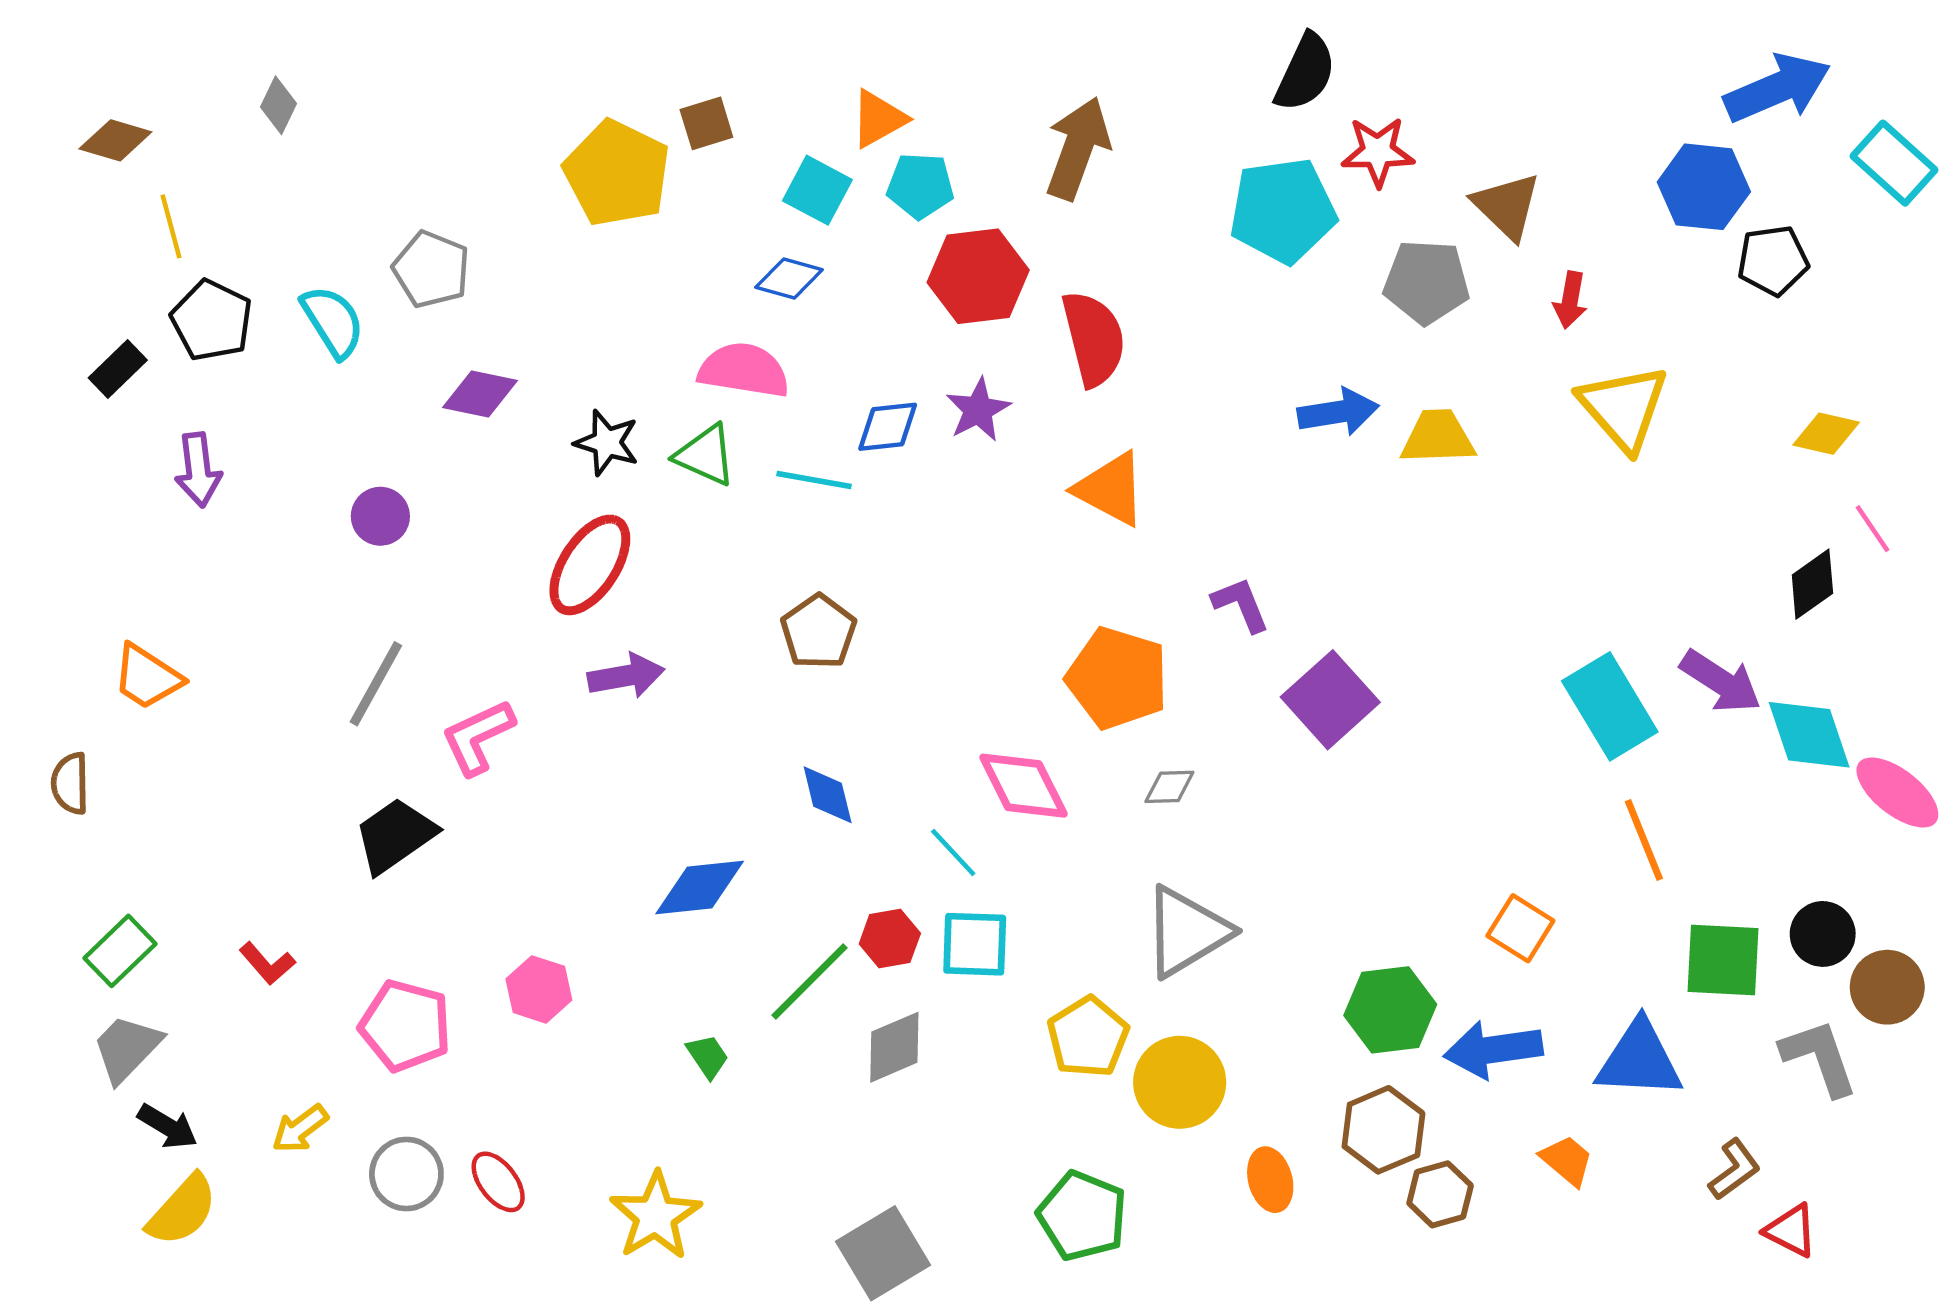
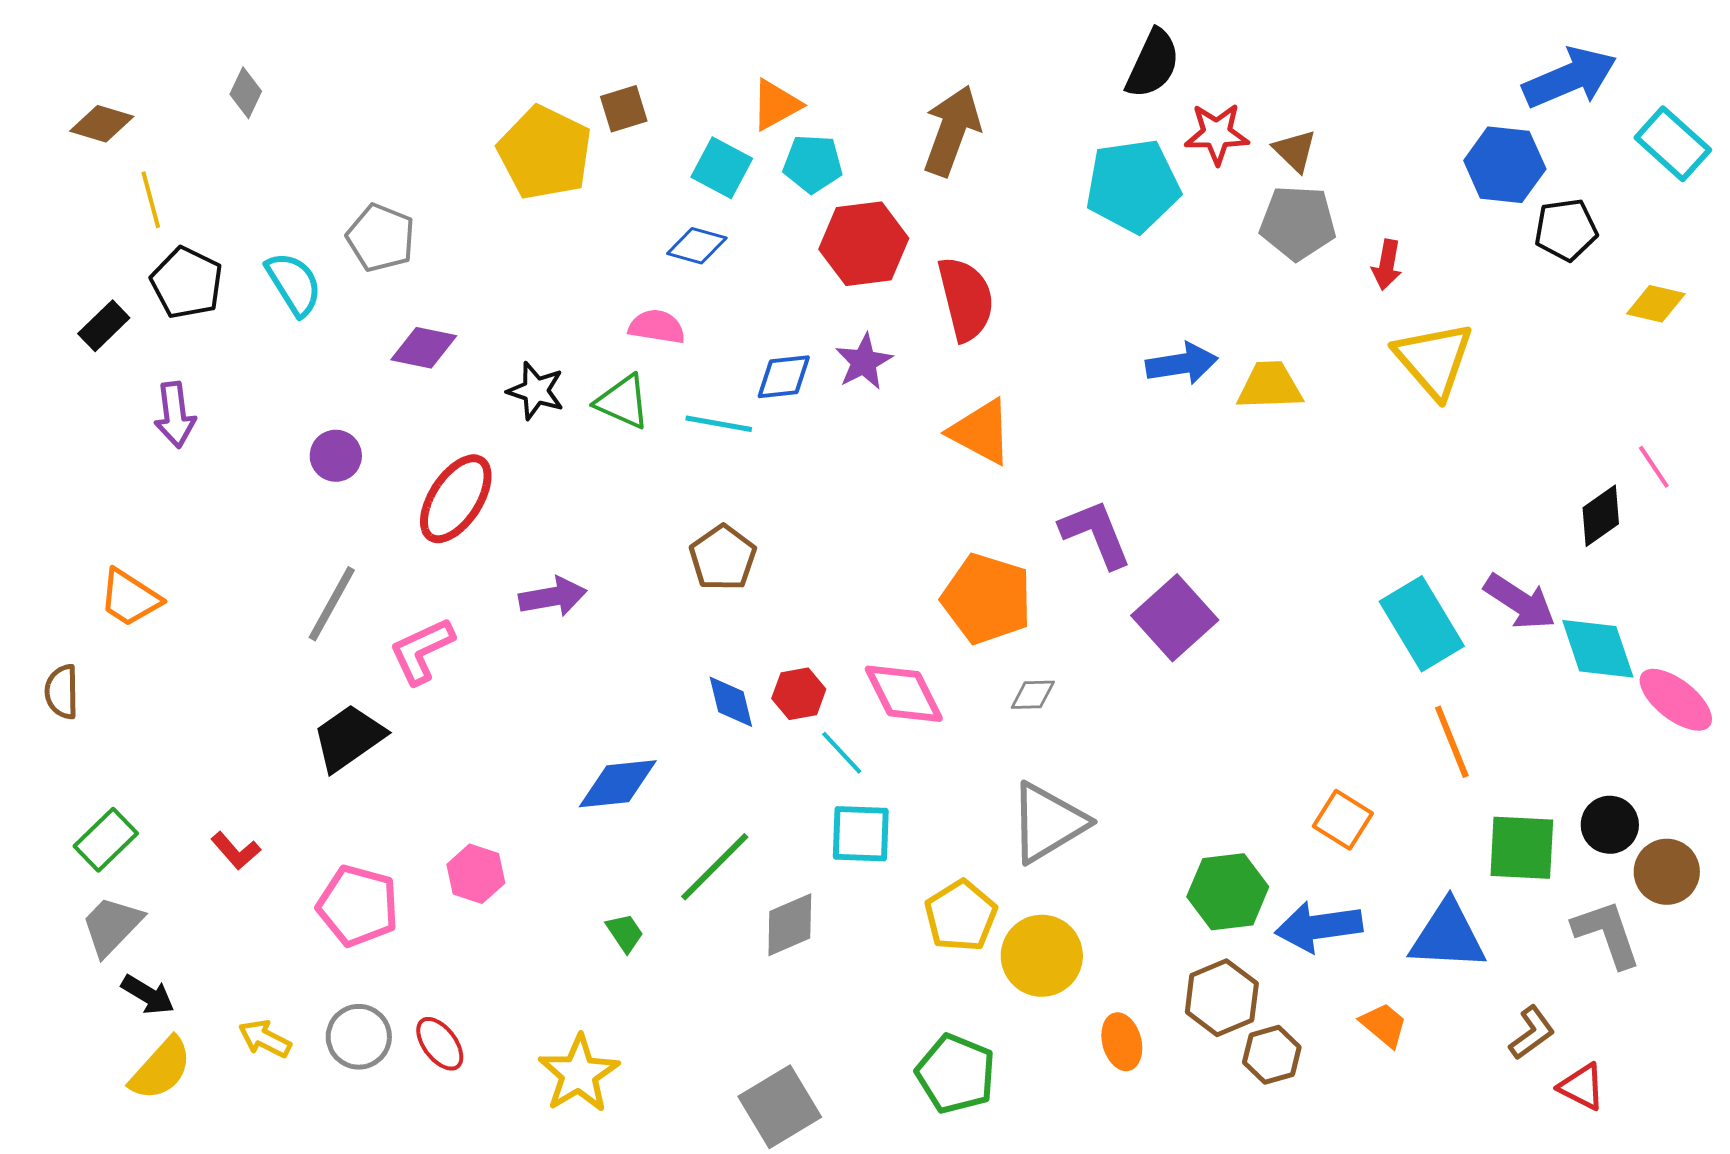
brown triangle: (1507, 206) -> (1295, 151), moved, size x0.7
gray pentagon: (1426, 282) -> (1298, 223), moved
pink semicircle: (744, 370) -> (657, 327), size x0.7
yellow diamond: (1826, 434) -> (1656, 304), moved
red ellipse: (590, 565) -> (456, 499), moved
purple L-shape: (1241, 605) -> (1096, 534), size x1.4
red hexagon: (890, 939) -> (799, 694), moved
yellow arrow: (300, 1129) -> (265, 1039), moved, turned 64

